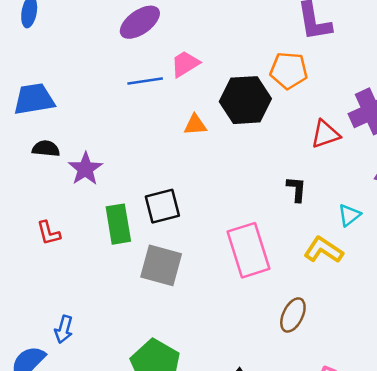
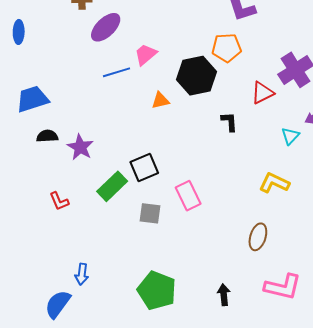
black L-shape: (297, 189) -> (229, 122), moved
cyan triangle: (349, 215) -> (290, 136), moved
green rectangle: (118, 224) -> (112, 186), turned 64
pink rectangle: (249, 250) -> (188, 196), moved, size x0.7
gray square: (161, 265) -> (150, 213), size x0.7

